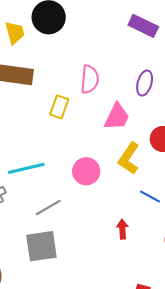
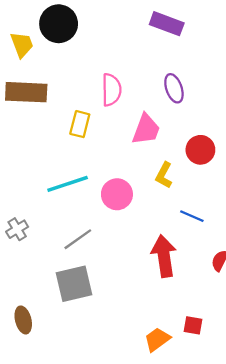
purple ellipse: (145, 83) -> (174, 88), turned -30
yellow L-shape: (129, 158) -> (164, 175), size x0.7
cyan line: (26, 168) -> (68, 184), moved
red arrow: (122, 229) -> (164, 256), size x1.8

